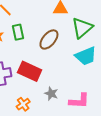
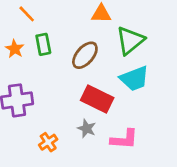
red rectangle: (30, 71) -> (97, 99), moved

